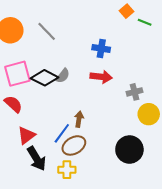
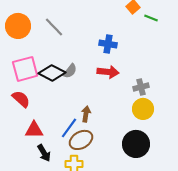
yellow circle: (149, 114) -> (143, 109), moved
red triangle: (26, 135) -> (34, 130), turned 36
black arrow: (37, 159) -> (44, 153), size x0.7

